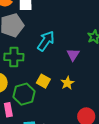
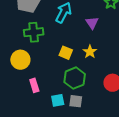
green hexagon: (24, 94) -> (75, 78), moved

